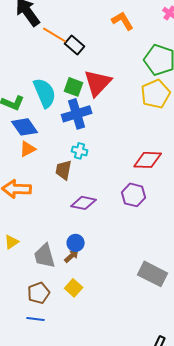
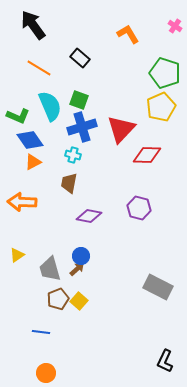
orange line: (55, 35) -> (39, 68), moved
red triangle: (98, 83) -> (121, 129), moved
cyan cross: (80, 151) -> (73, 155), moved
red diamond: (148, 160) -> (147, 155), moved
brown pentagon: (39, 293) -> (58, 299), moved

